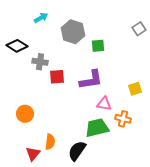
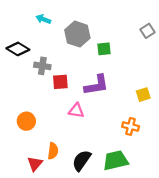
cyan arrow: (41, 18) -> (43, 19), turned -128
pink triangle: (104, 104) -> (76, 111), moved
green trapezoid: (97, 128) -> (116, 160), moved

